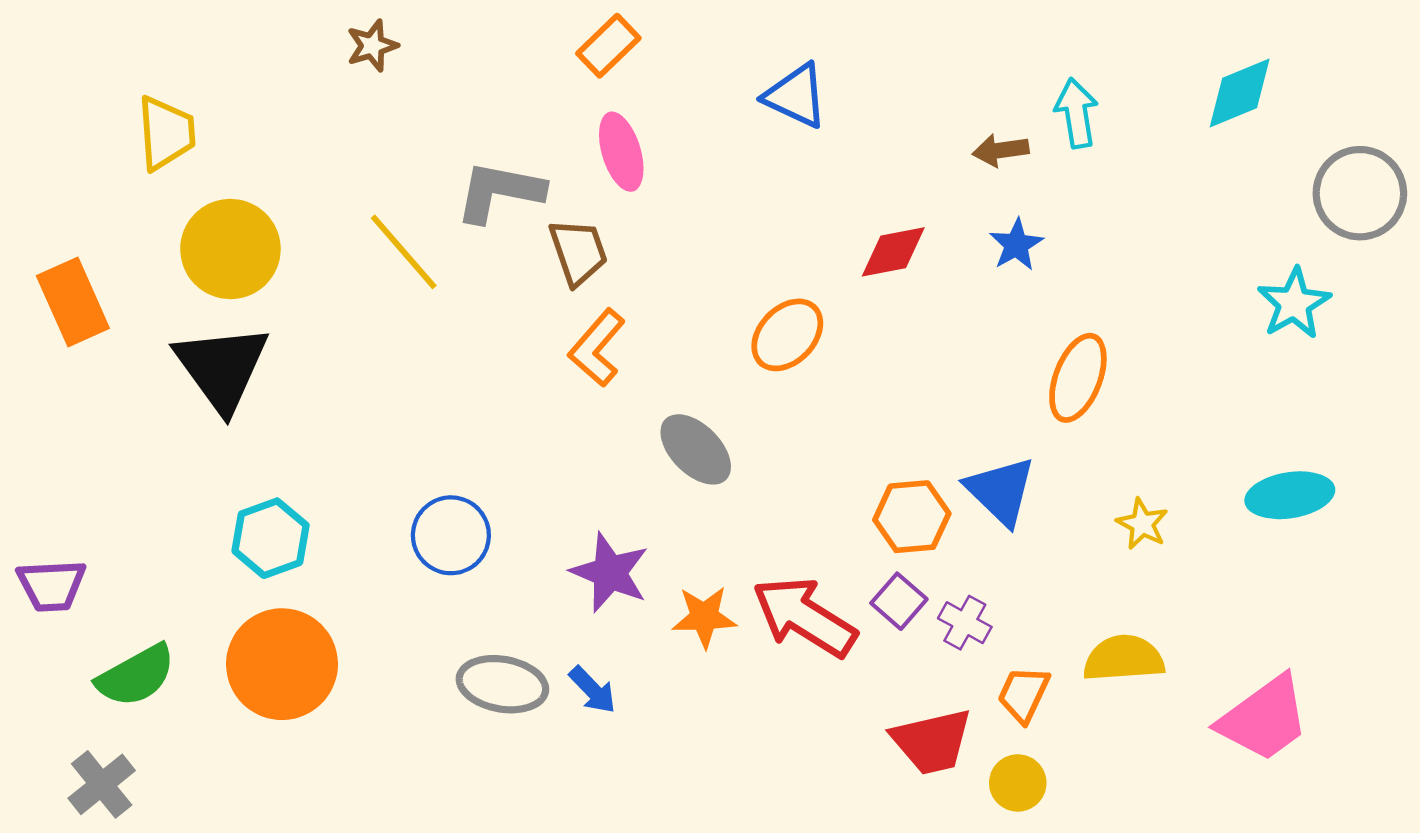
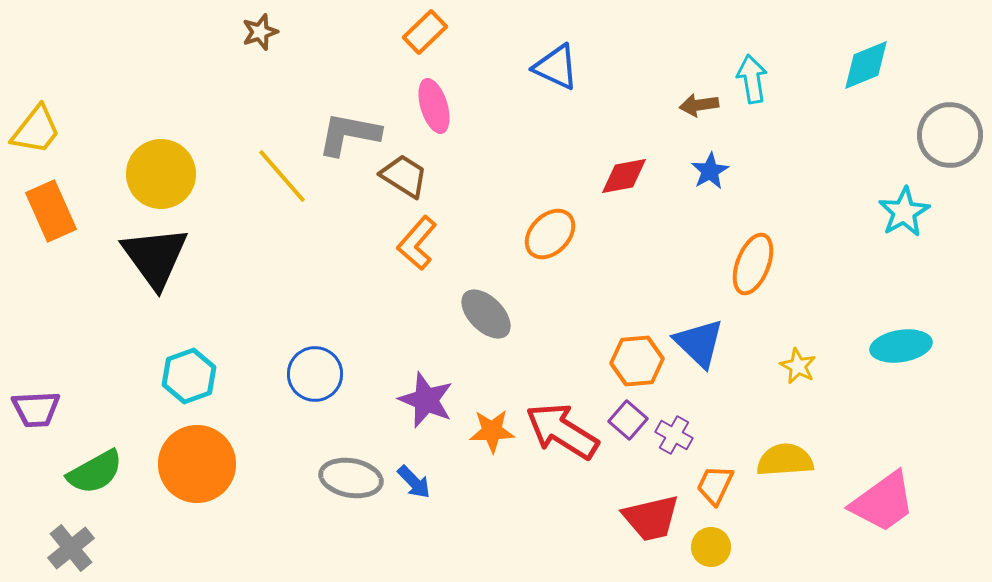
yellow trapezoid: (166, 133) -> (36, 130), moved, turned 42
brown trapezoid: (578, 252) -> (404, 176), turned -39

